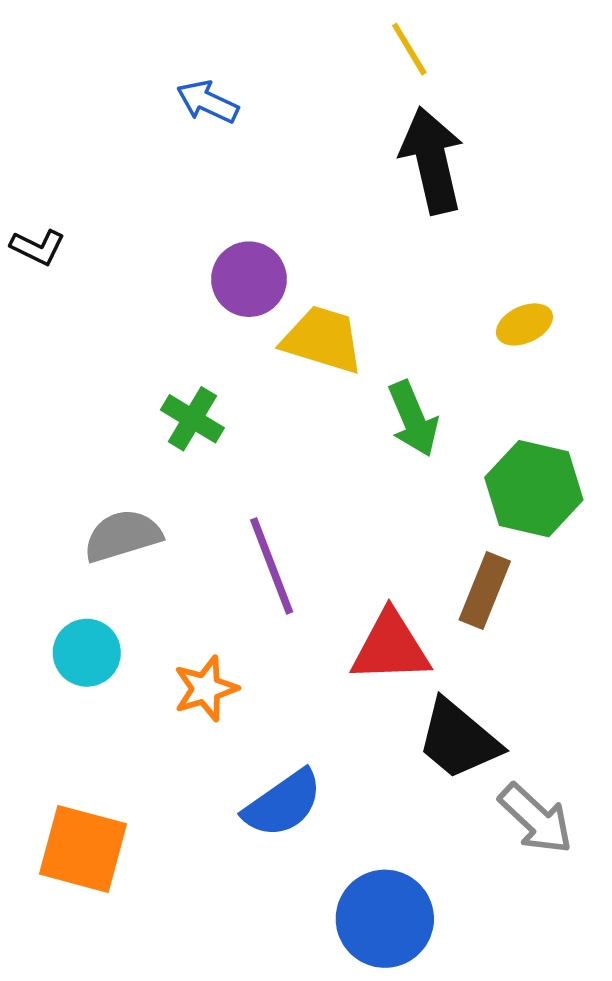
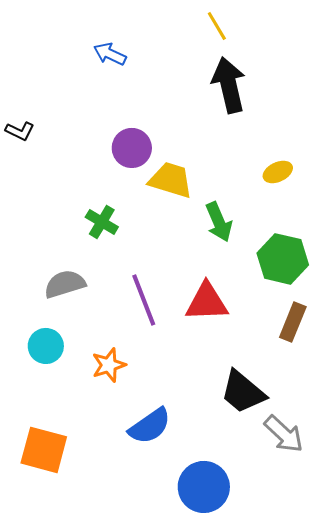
brown rectangle: (485, 590) -> (293, 322), moved
red triangle: (390, 647) -> (207, 302), moved

